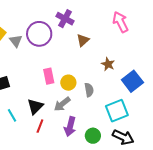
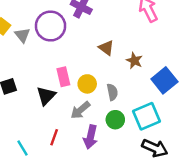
brown triangle: (83, 40) -> (106, 48), moved, turned -40
black triangle: (35, 106) -> (46, 96), moved
cyan line: (12, 115) -> (23, 148), moved
green circle: (93, 136) -> (115, 120), moved

